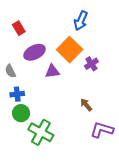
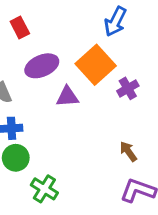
brown arrow: (86, 105) -> (128, 151), moved
green cross: (41, 132) -> (44, 189), size x0.7

